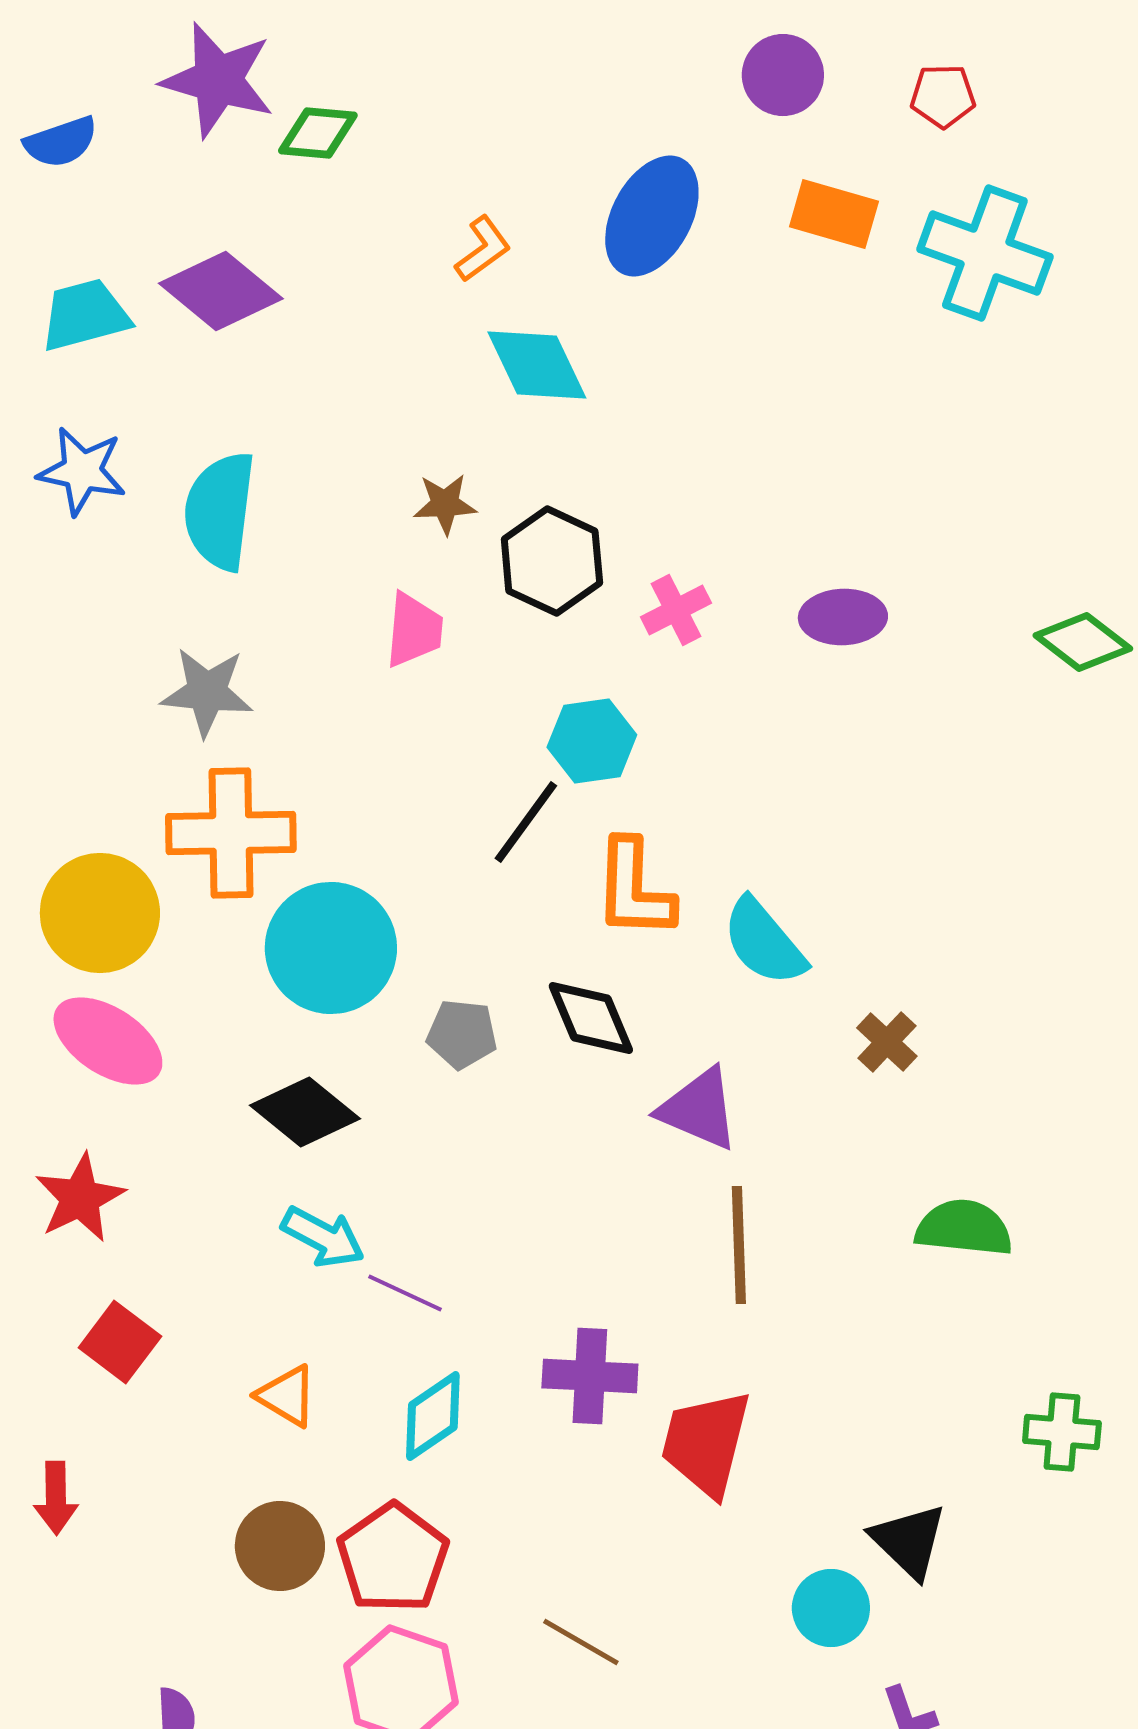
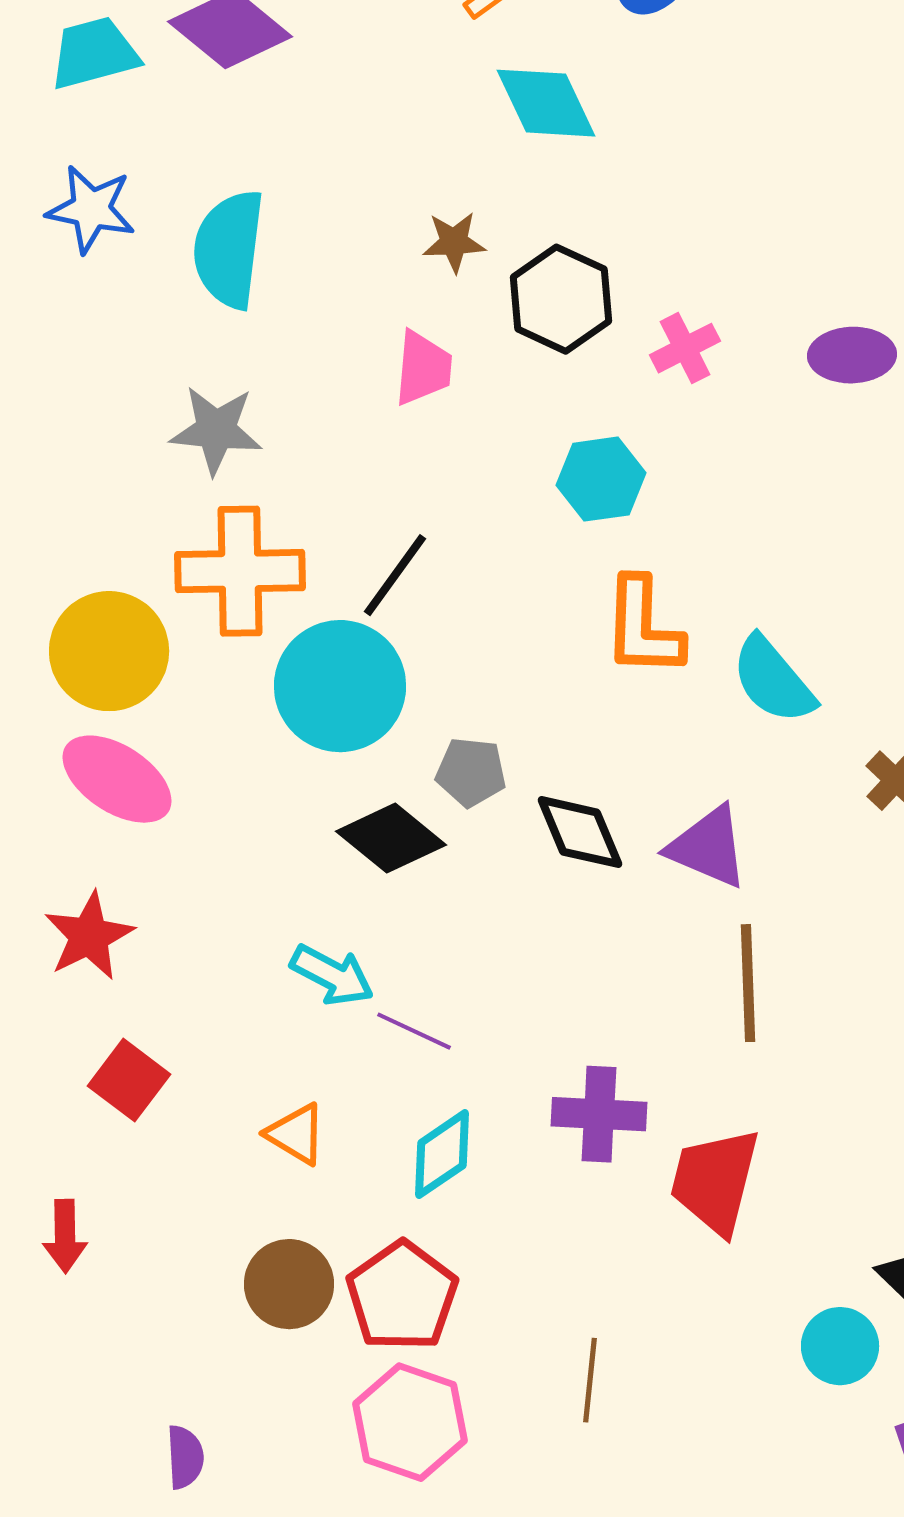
black line: (526, 822) -> (395, 575), moved
black diamond: (591, 1018) -> (580, 832), moved
black diamond: (305, 1112) -> (391, 838), moved
brown line: (581, 1642) -> (590, 1380), turned 66

